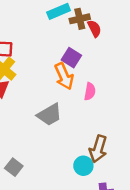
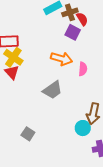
purple square: (71, 58) -> (73, 32), moved
orange arrow: (64, 76) -> (61, 59), turned -45

